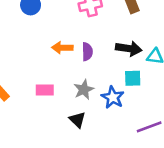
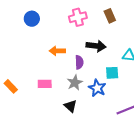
black arrow: (129, 49) -> (96, 46), moved
purple semicircle: (87, 52) -> (79, 62), moved

